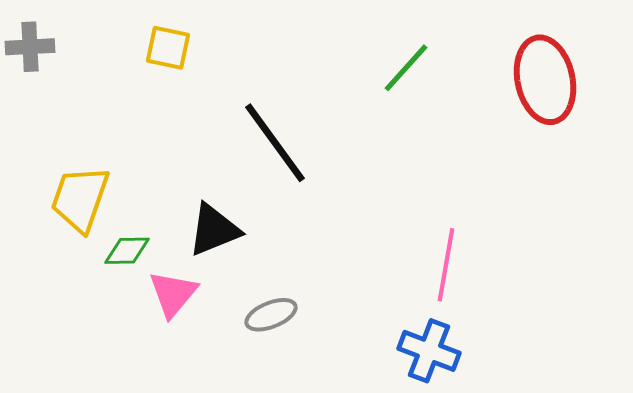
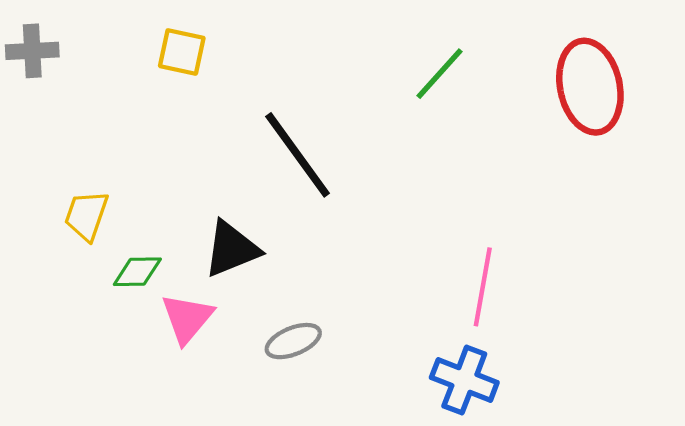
yellow trapezoid: (80, 199) -> (86, 215), size x0.7

